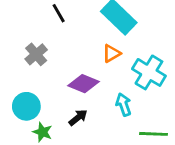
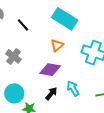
orange triangle: (111, 53) -> (57, 45), moved
cyan arrow: (124, 105) -> (73, 89), moved

